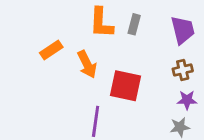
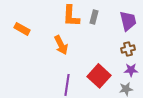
orange rectangle: (51, 50) -> (22, 29), moved, turned 63
red square: (126, 86) -> (99, 76), moved, turned 30

